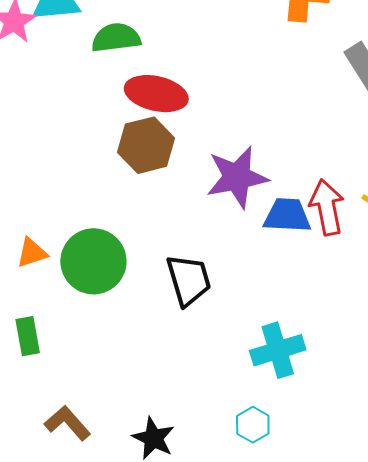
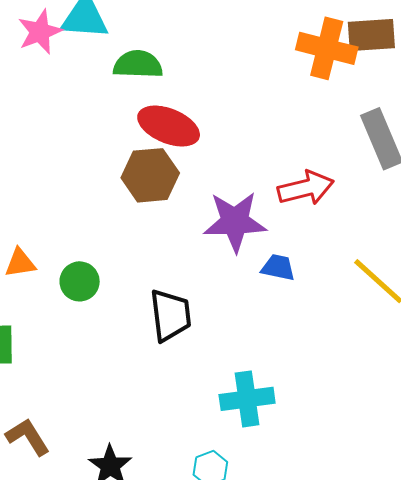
red arrow: (327, 207) -> (306, 188), moved, turned 78
blue trapezoid: (287, 215) -> (278, 267), size x0.7
green circle: (93, 261) -> (80, 281), size x0.6

